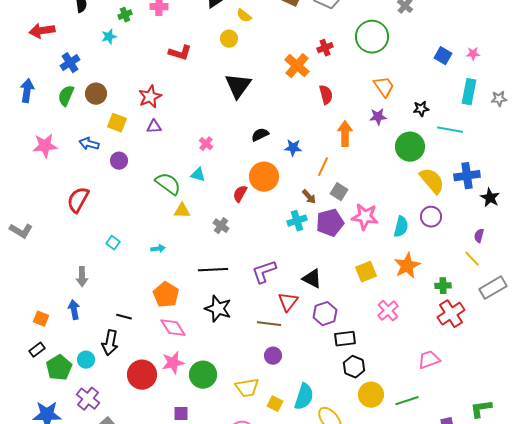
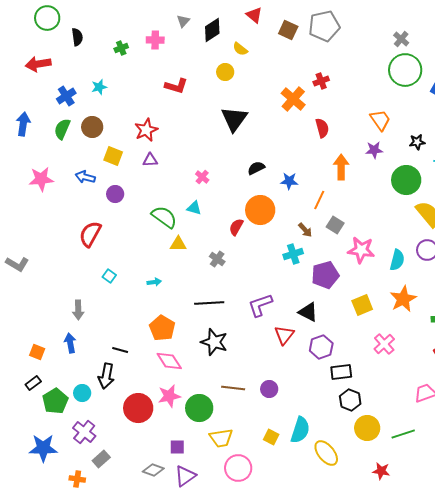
cyan star: (109, 37) -> (99, 87), moved
green circle: (372, 37) -> (405, 70), moved
red semicircle: (78, 200) -> (90, 234), moved
purple pentagon: (330, 223) -> (325, 275), moved
brown line: (269, 324) -> (233, 388), moved
yellow trapezoid: (247, 388) -> (221, 438), moved

